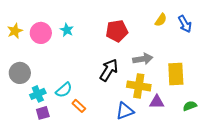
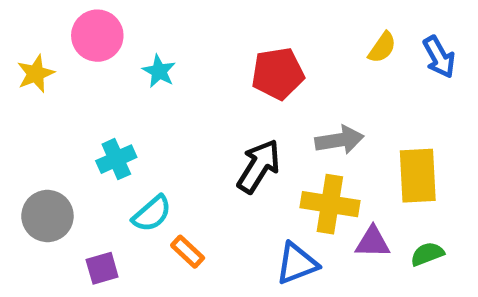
pink circle: (41, 33) -> (97, 36), moved
gray circle: (20, 73) -> (47, 216), moved
cyan cross: (38, 94) -> (116, 159), moved
green semicircle: (190, 106) -> (427, 254), moved

